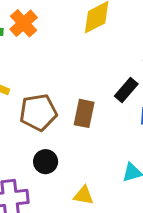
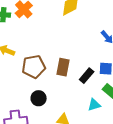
black rectangle: (126, 90) -> (87, 76), moved

